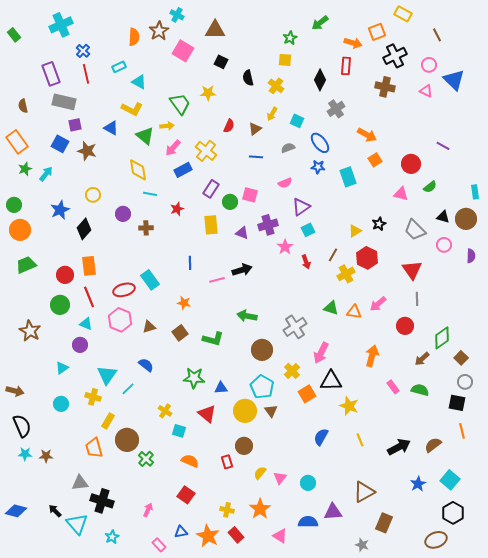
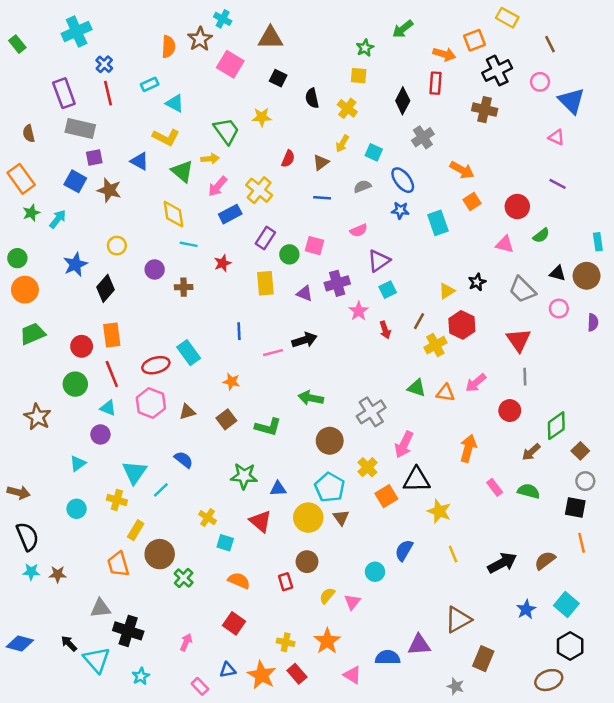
pink triangle: (426, 91) -> (556, 137), moved
cyan circle: (308, 483) -> (375, 572), moved

